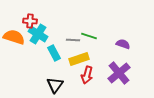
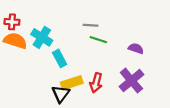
red cross: (30, 21) -> (12, 22), moved
gray line: (73, 40) -> (91, 25), moved
yellow rectangle: (79, 59) -> (72, 83), moved

